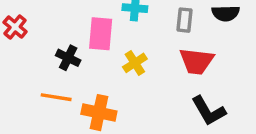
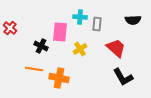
gray rectangle: (185, 20) -> (97, 24), moved
red trapezoid: (197, 61) -> (116, 48), turned -145

